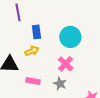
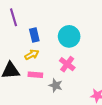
pink rectangle: (33, 81) -> (35, 75), moved
gray star: (60, 84) -> (56, 85), moved

